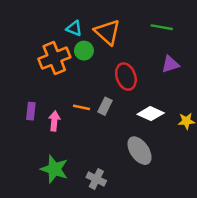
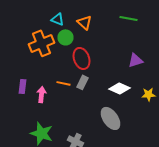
orange triangle: (107, 32) -> (84, 22), size x0.7
purple triangle: (170, 64) -> (136, 60), moved
red ellipse: (126, 77) -> (82, 58), moved

